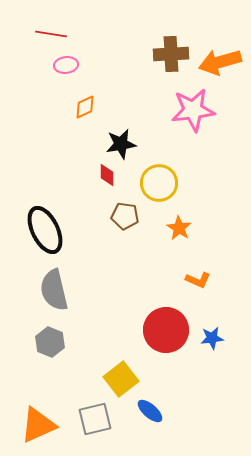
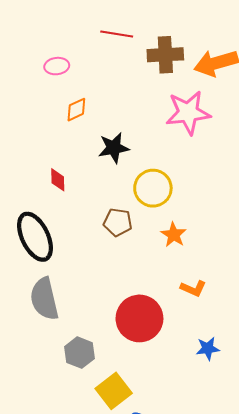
red line: (51, 34) -> (117, 34), moved
red diamond: (107, 175) -> (58, 180), moved
red circle: (166, 330) -> (139, 318), moved
gray hexagon: (50, 342) -> (79, 353), moved

